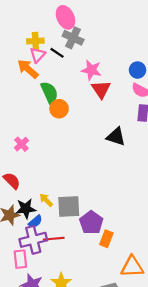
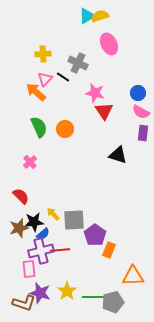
pink ellipse: (66, 17) -> (109, 44), moved
yellow cross: (35, 41) -> (43, 54), moved
green semicircle: (49, 93) -> (39, 127), moved

